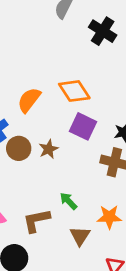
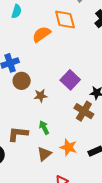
orange diamond: (74, 91) -> (65, 19), moved
orange semicircle: (29, 100) -> (41, 34), moved
brown star: (49, 149) -> (41, 96), moved

